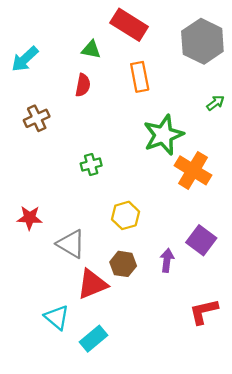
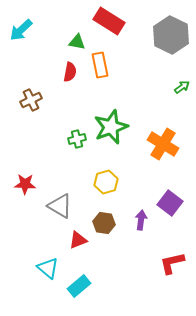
cyan arrow: (25, 59) -> (21, 30), moved
orange rectangle: (140, 77) -> (100, 65), moved
green star: (163, 135) -> (111, 127), moved
red triangle: (92, 284) -> (78, 240), size x0.7

